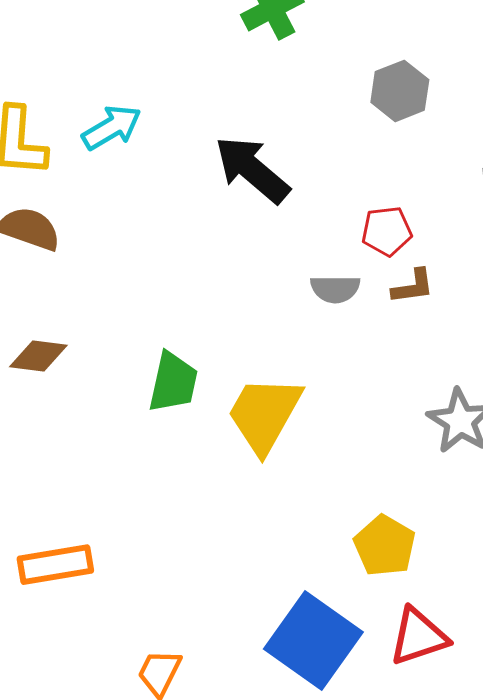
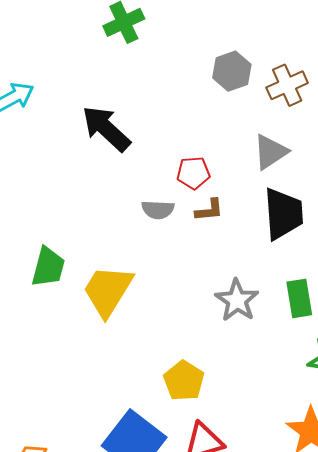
gray hexagon: (400, 91) -> (232, 71), moved

